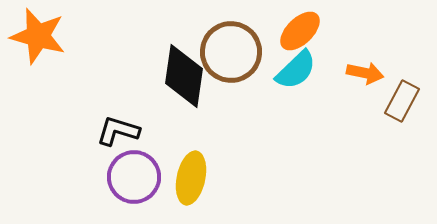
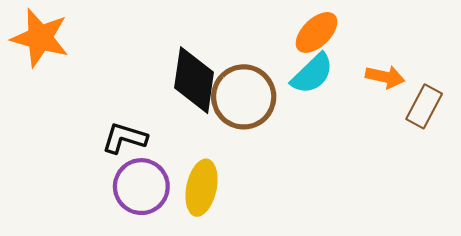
brown circle: (231, 52) -> (244, 97), moved

